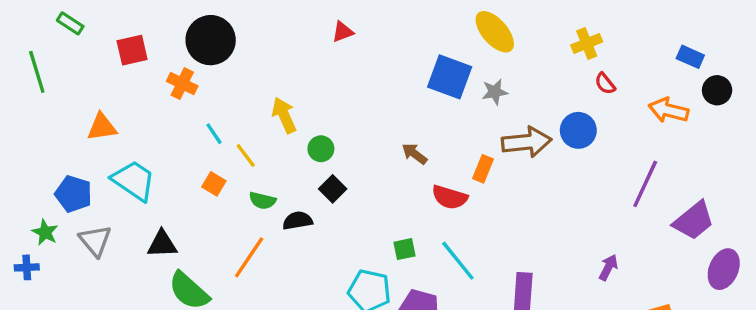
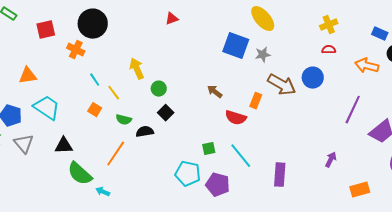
yellow cross: (587, 43) -> (329, 25), moved
red semicircle: (605, 84) -> (329, 50), turned 128
brown arrow: (526, 142) -> (282, 85), turned 36

